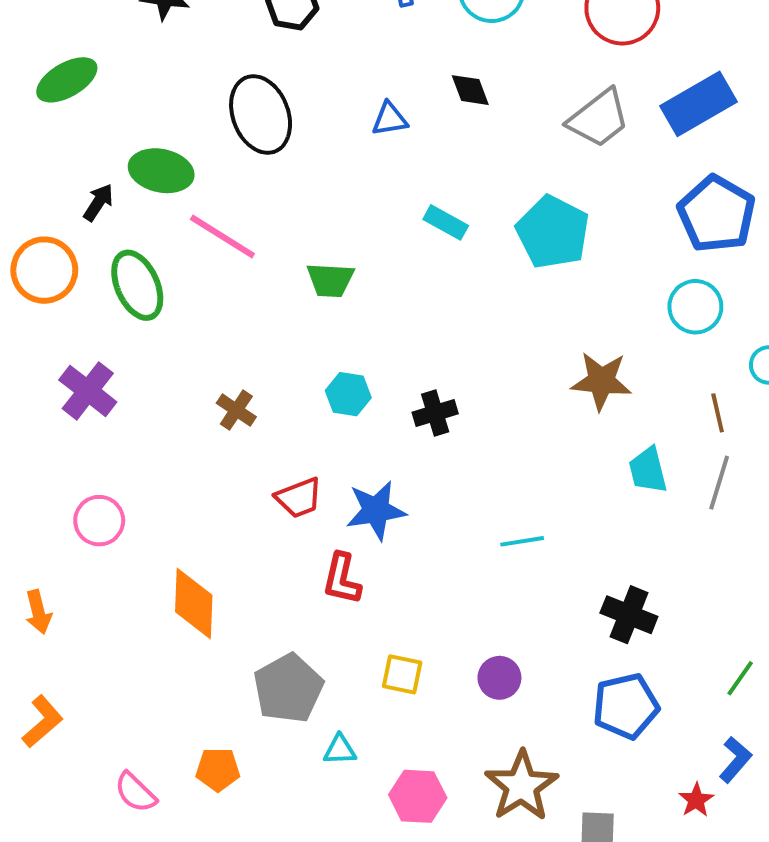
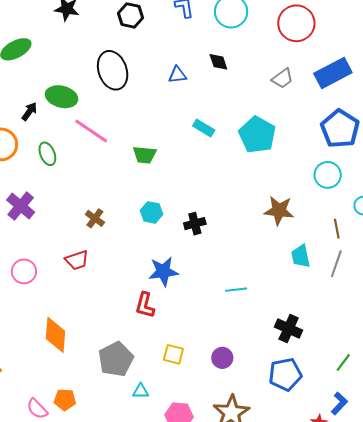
gray trapezoid: (599, 118) -> (282, 78), size x0.7
green ellipse: (137, 285) -> (47, 154), size x0.7
red trapezoid: (299, 498) -> (77, 260), moved
orange diamond: (194, 603) -> (55, 335), moved
orange pentagon: (218, 769) -> (65, 400), moved

